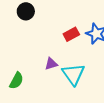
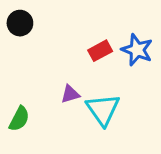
black circle: (26, 11) -> (20, 23), moved

